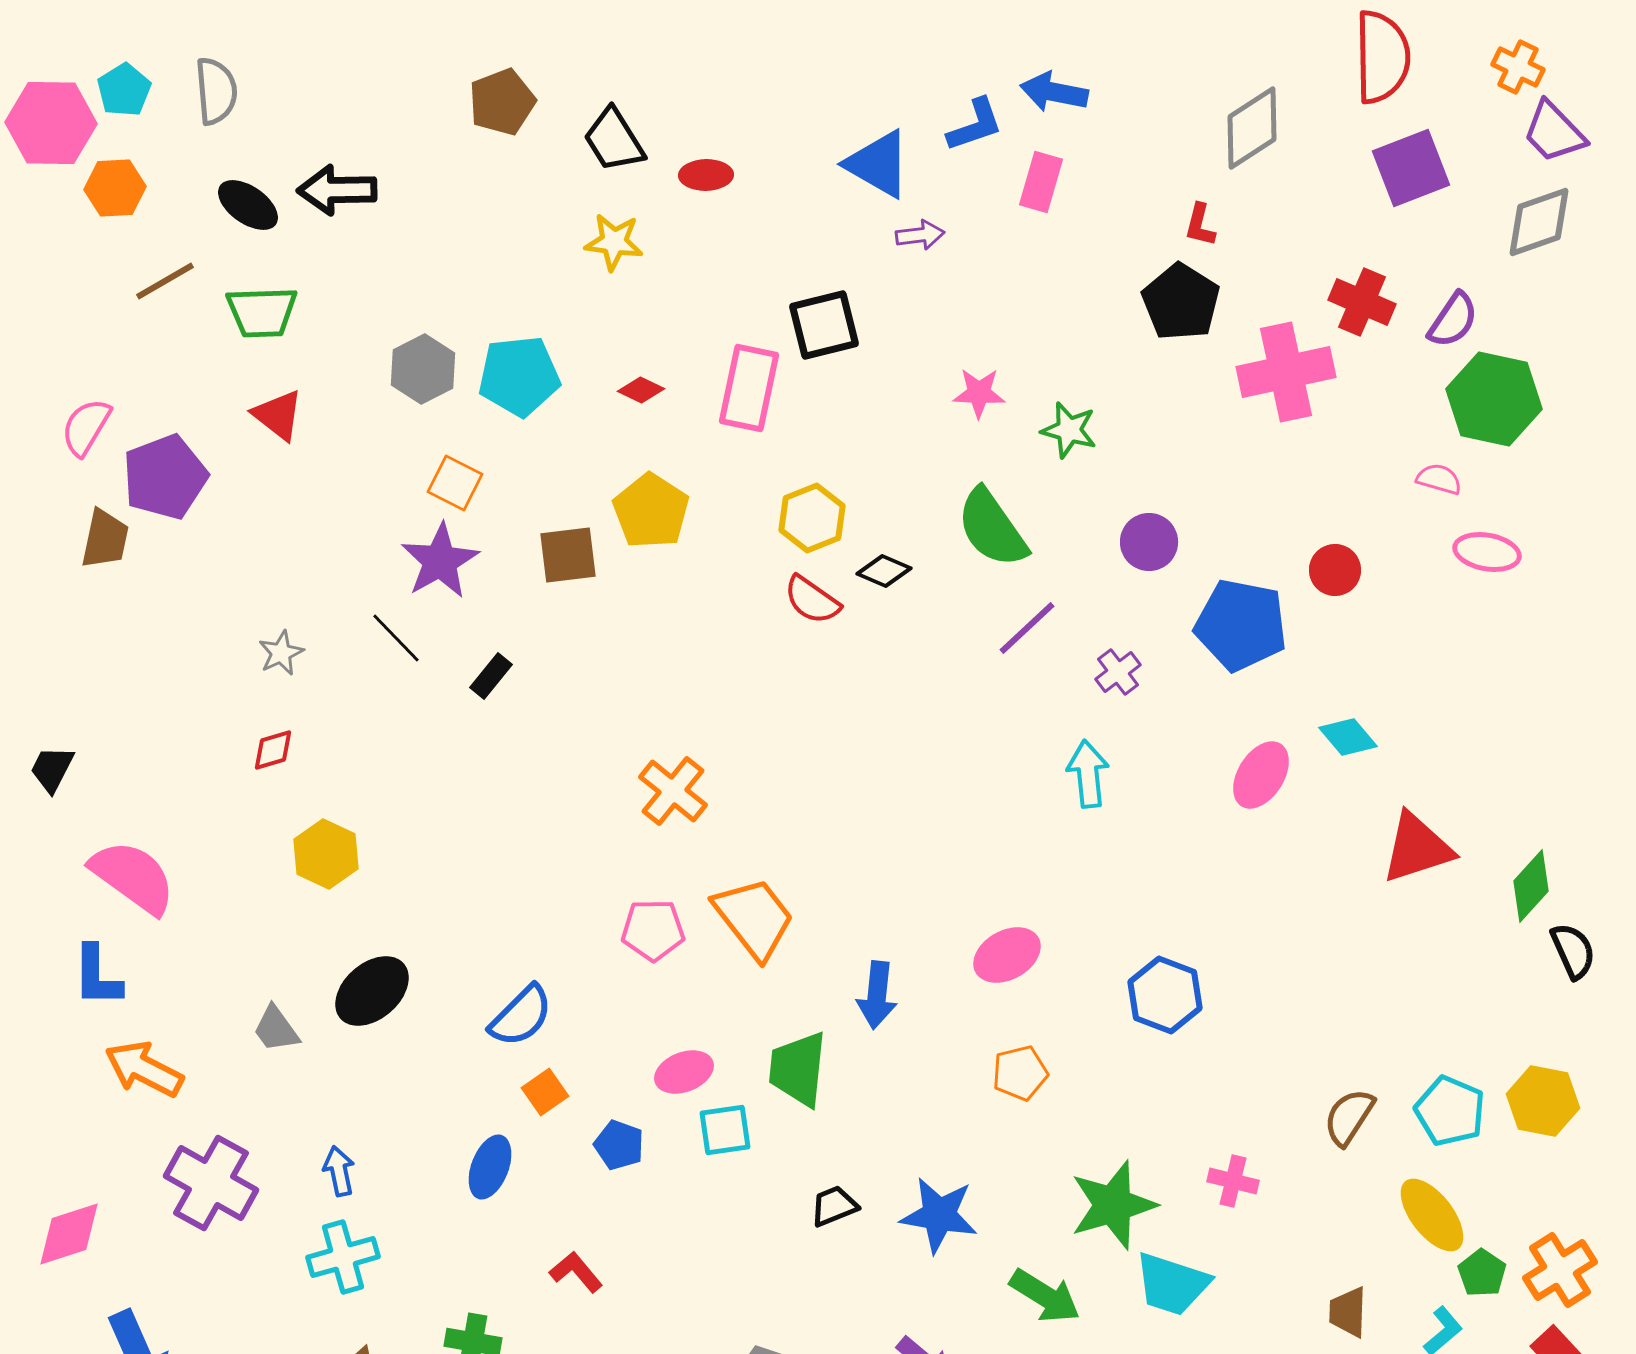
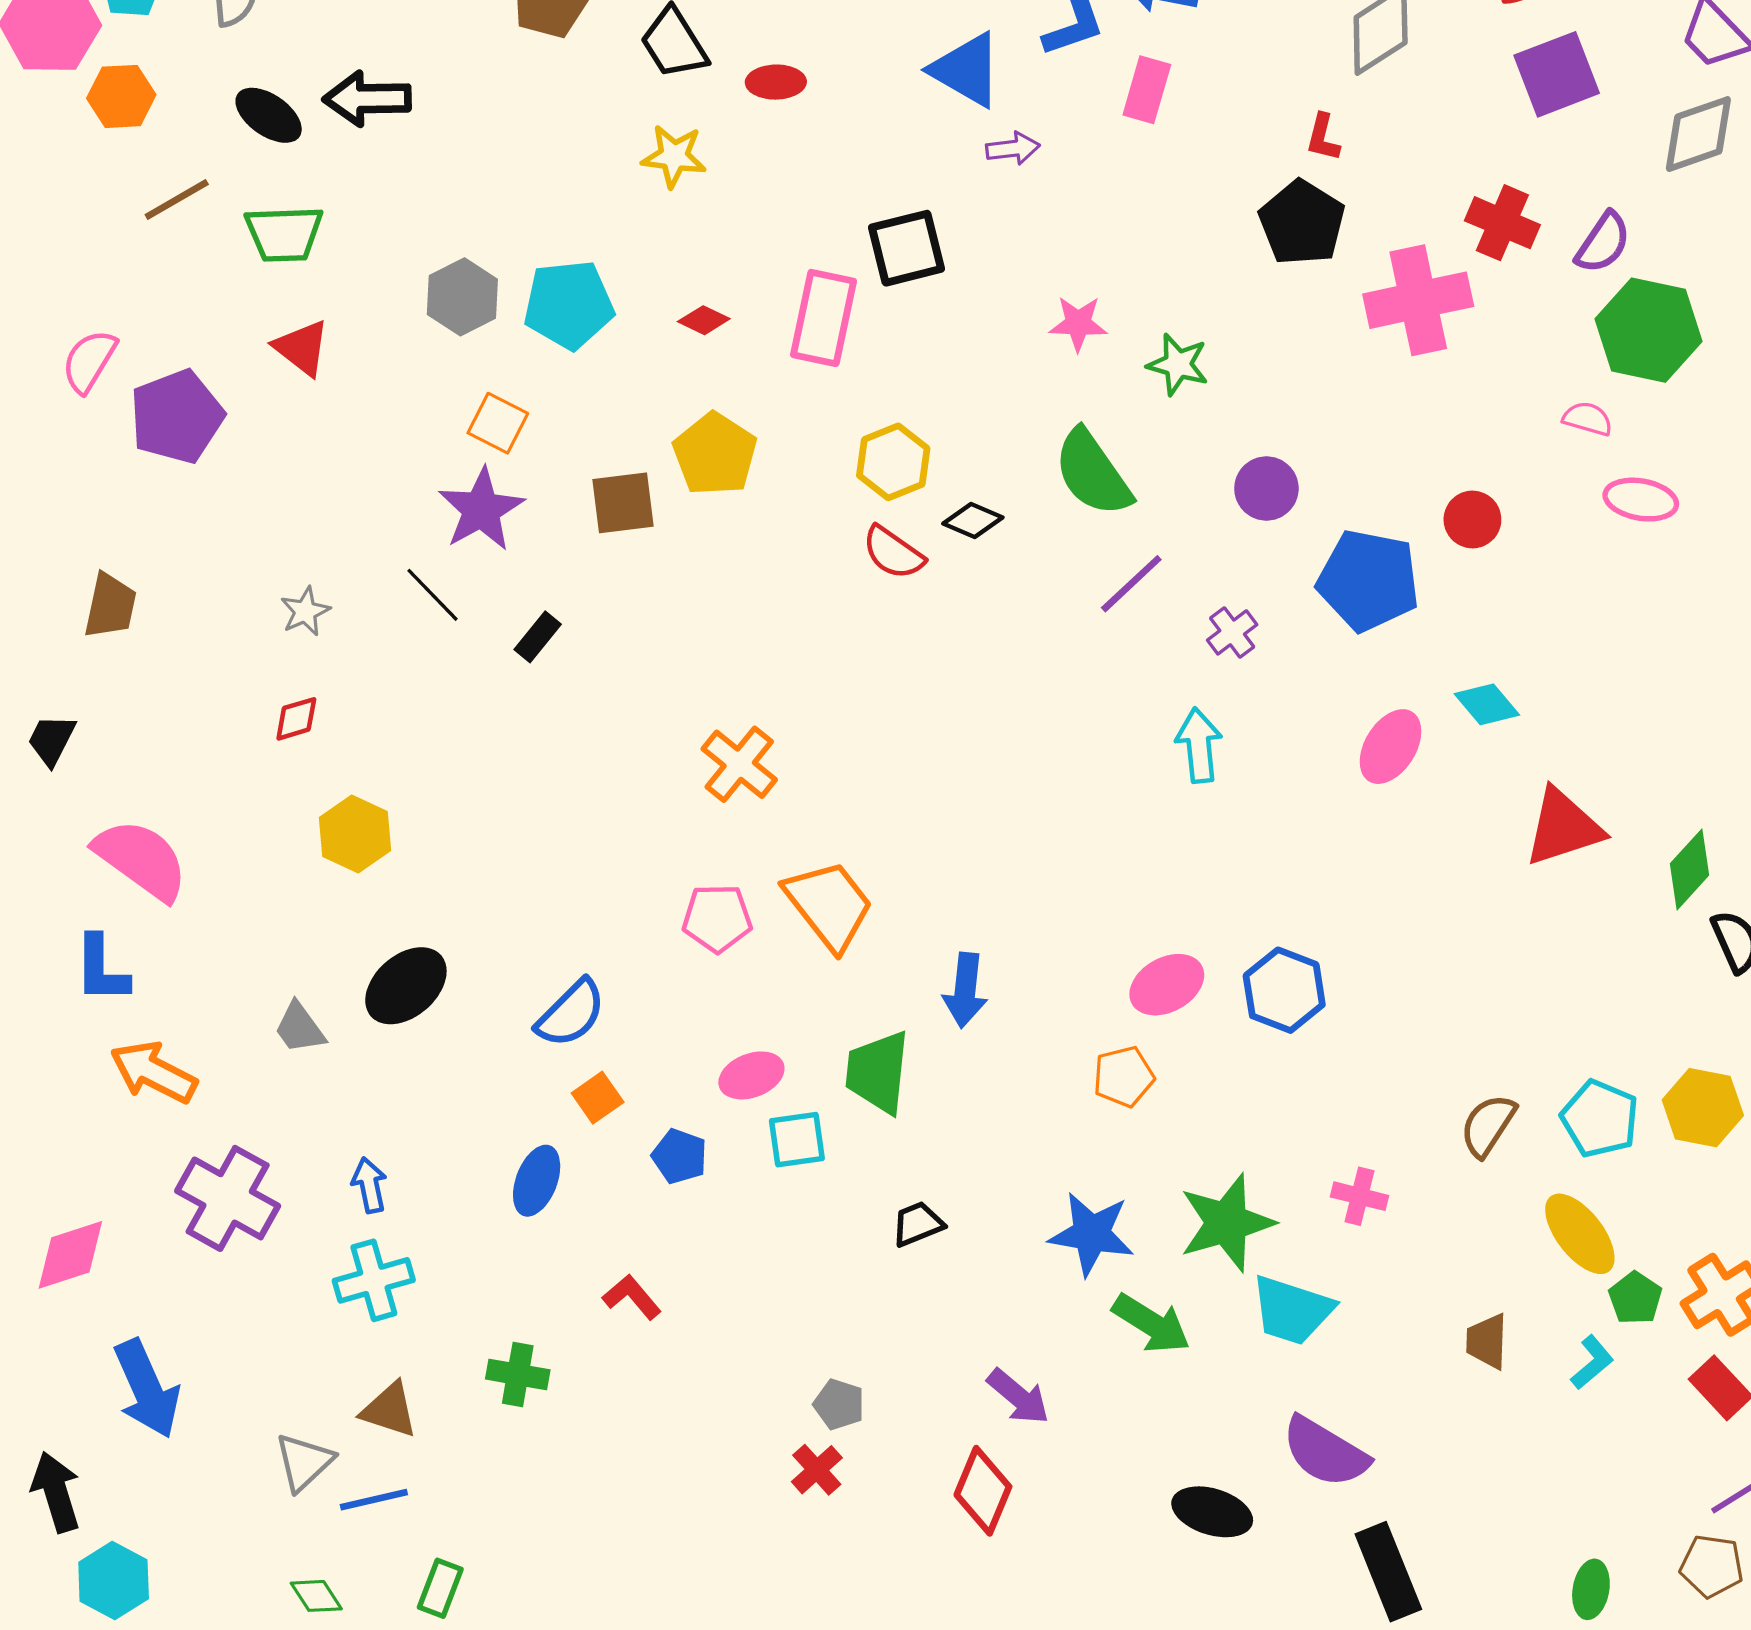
brown trapezoid: (105, 539) -> (110, 606), moved
pink ellipse: (1007, 955) -> (1167, 985), moved
blue star: (939, 1215) -> (1091, 1234), moved

